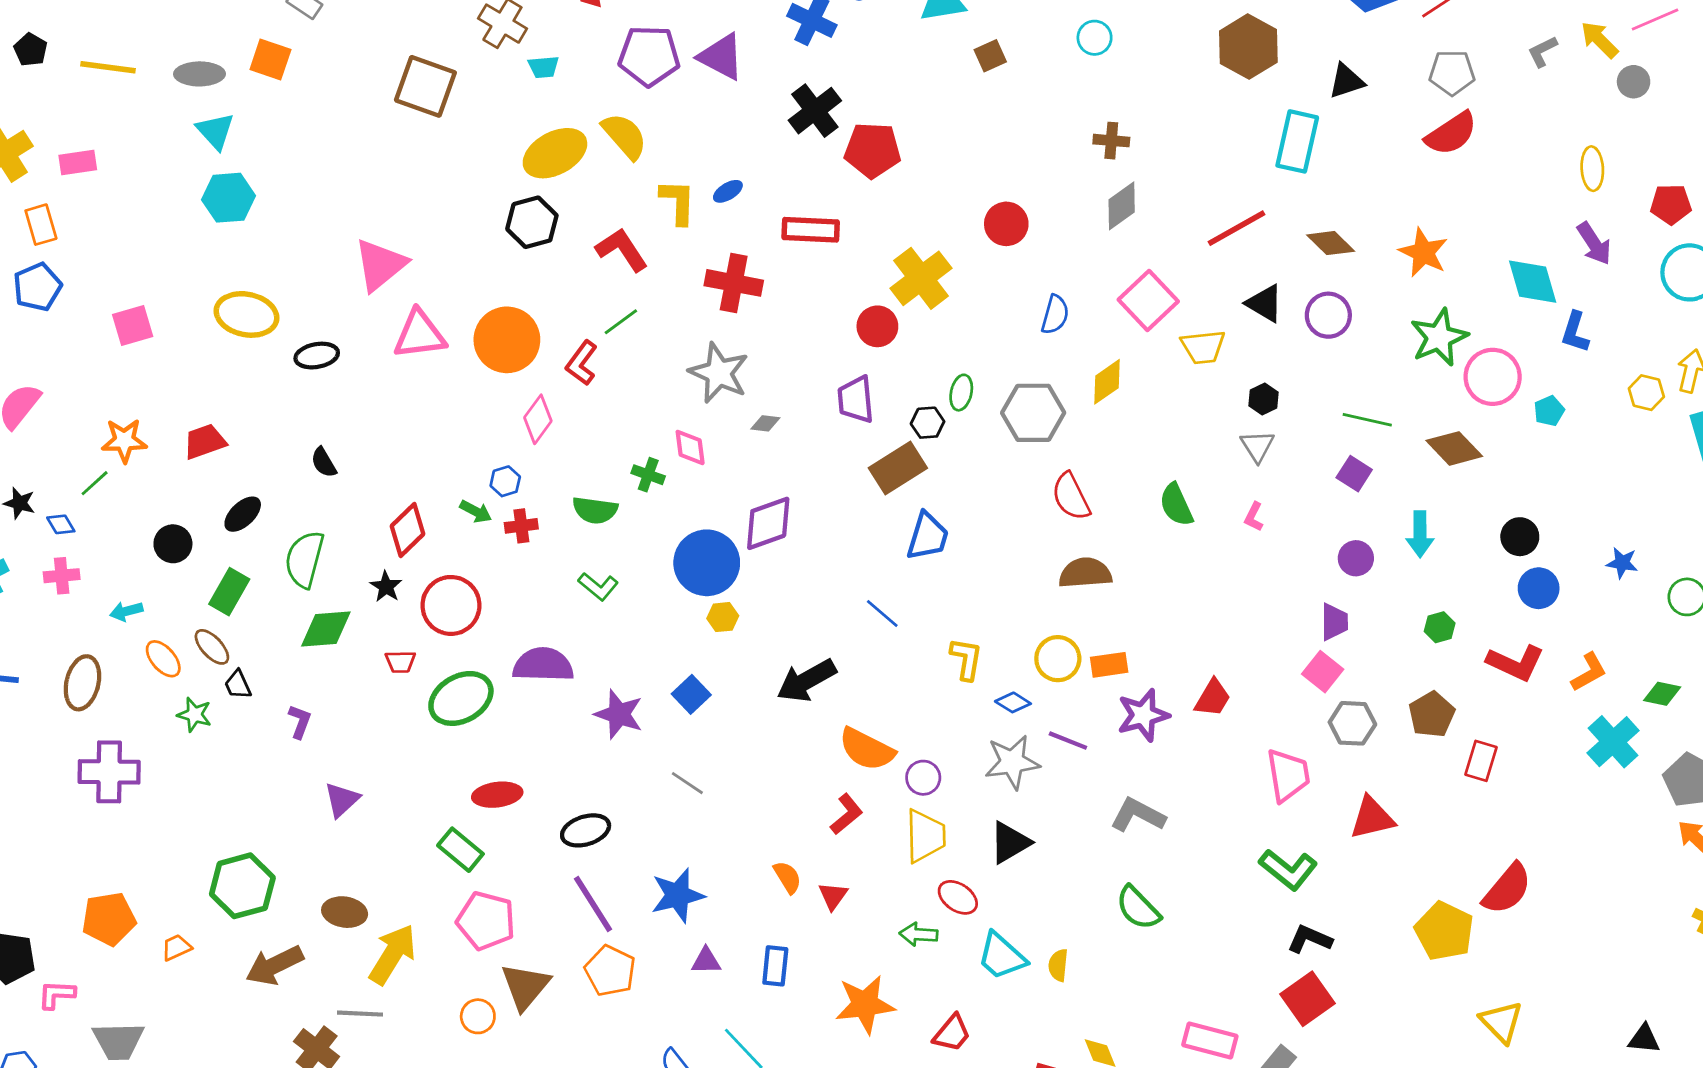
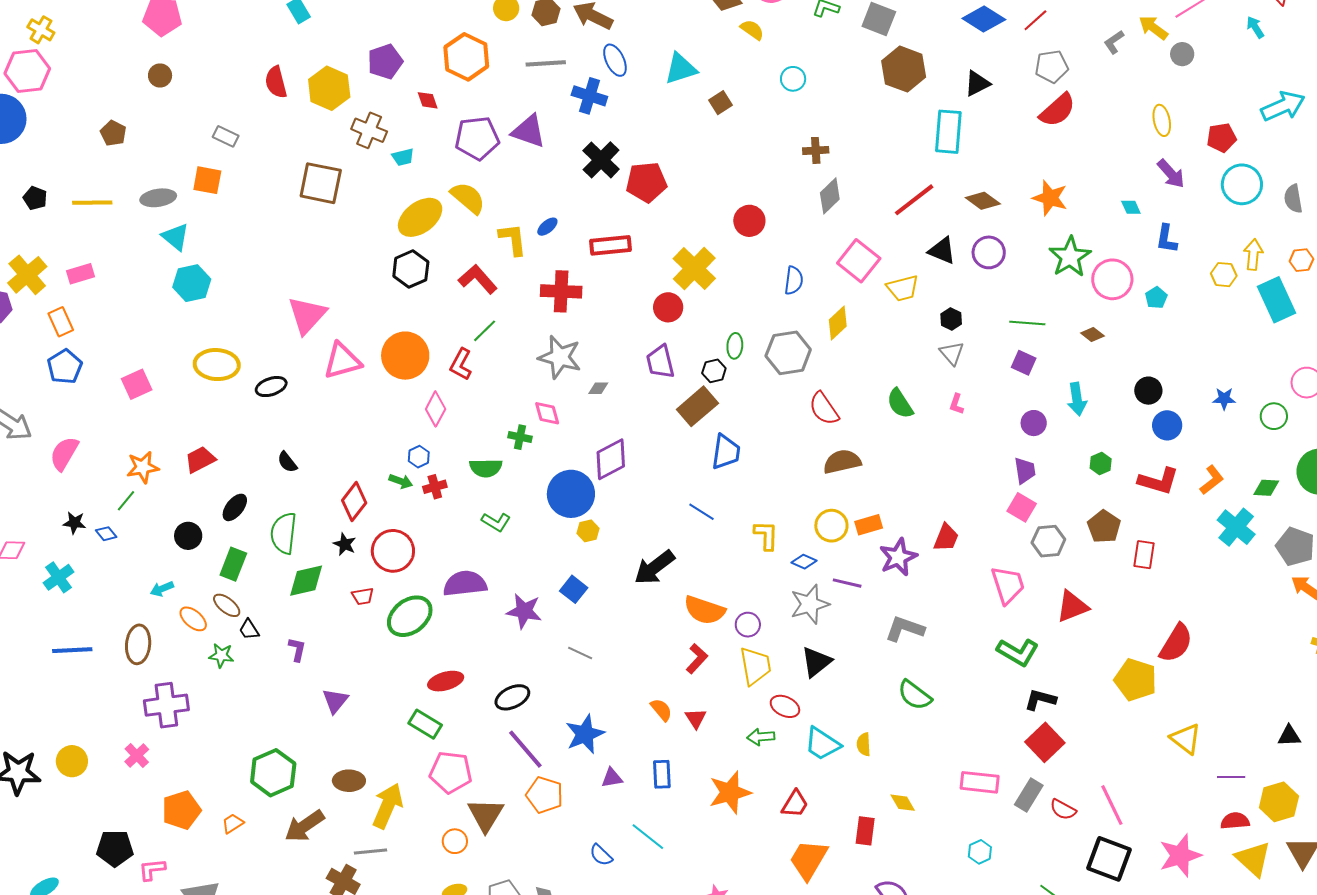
cyan diamond: (1533, 282) -> (1131, 207), size x0.5
brown diamond: (1454, 448) -> (1092, 334), size x0.6
pink cross: (62, 576) -> (137, 756), moved, turned -30

